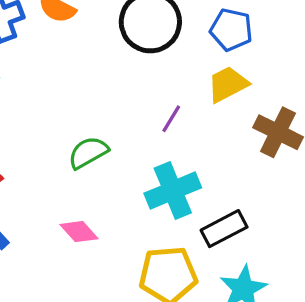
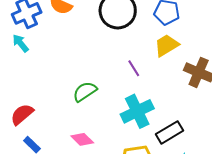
purple line: (171, 119) -> (134, 68), turned -60

